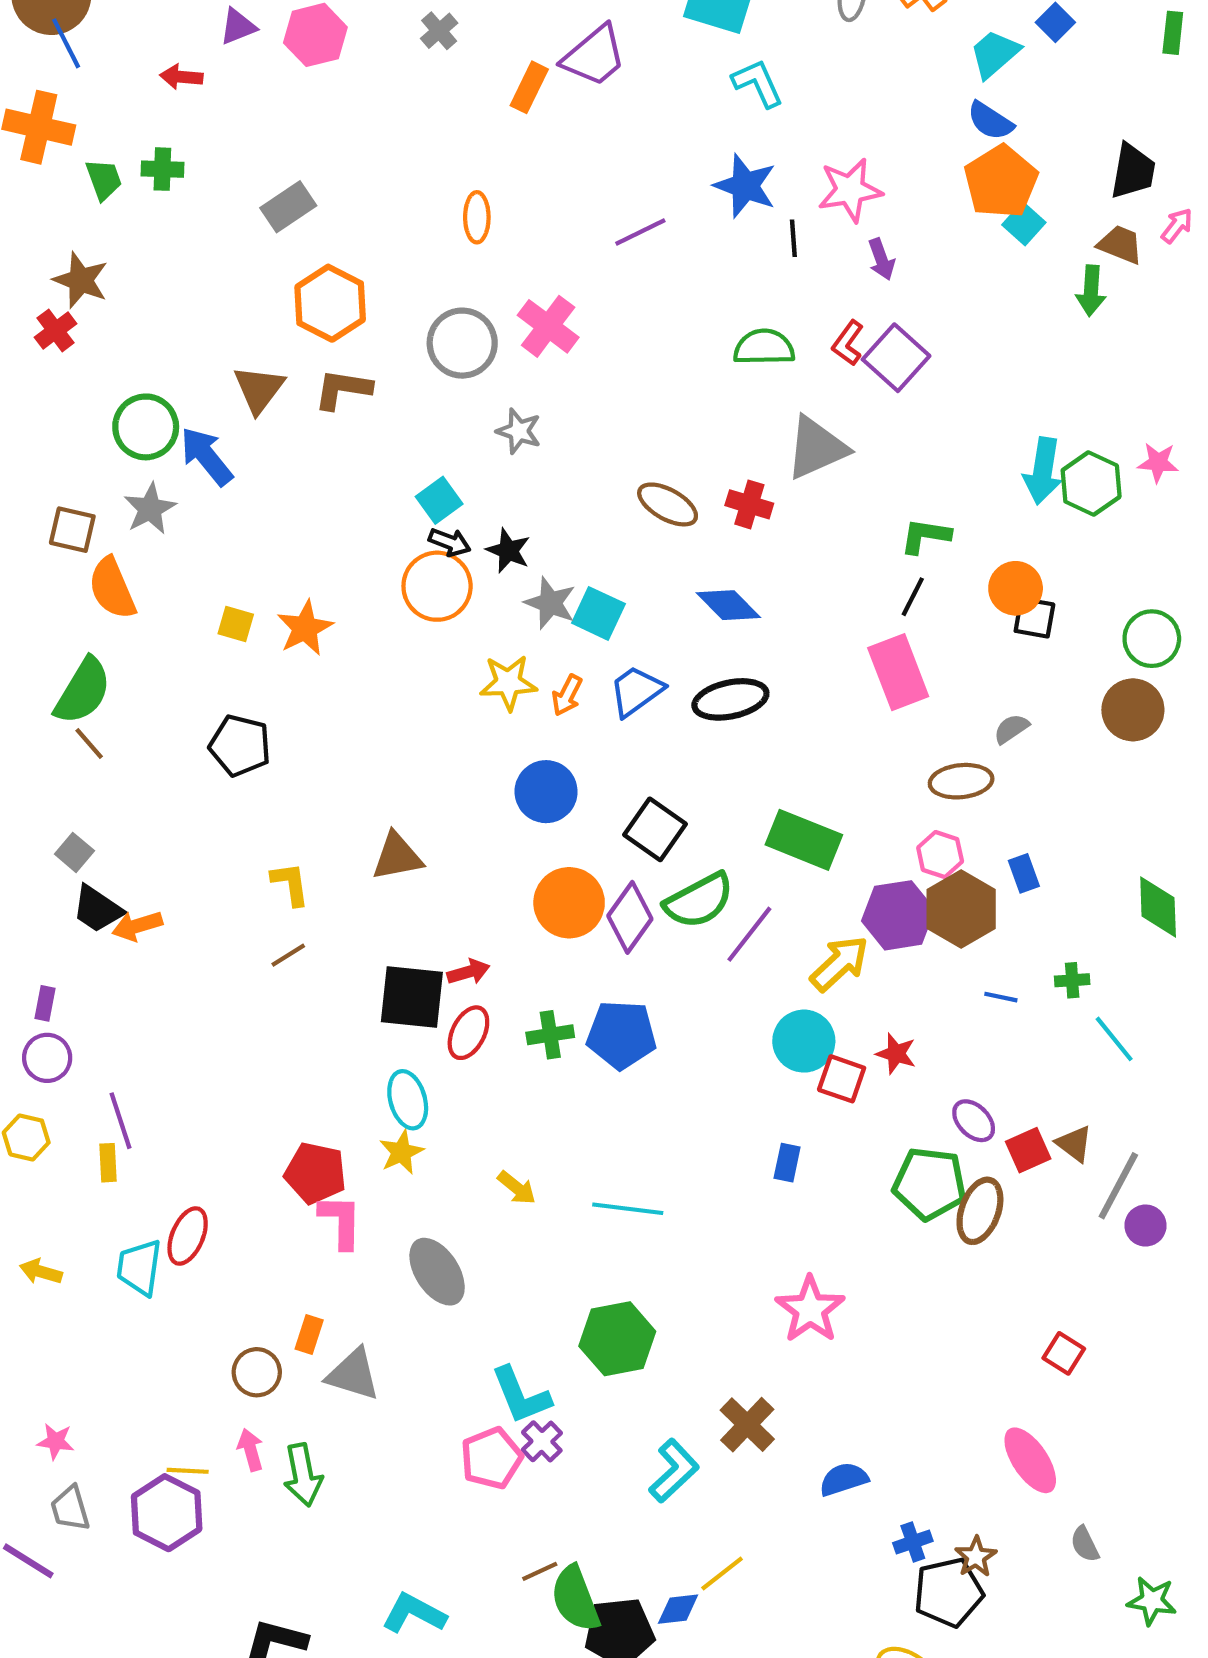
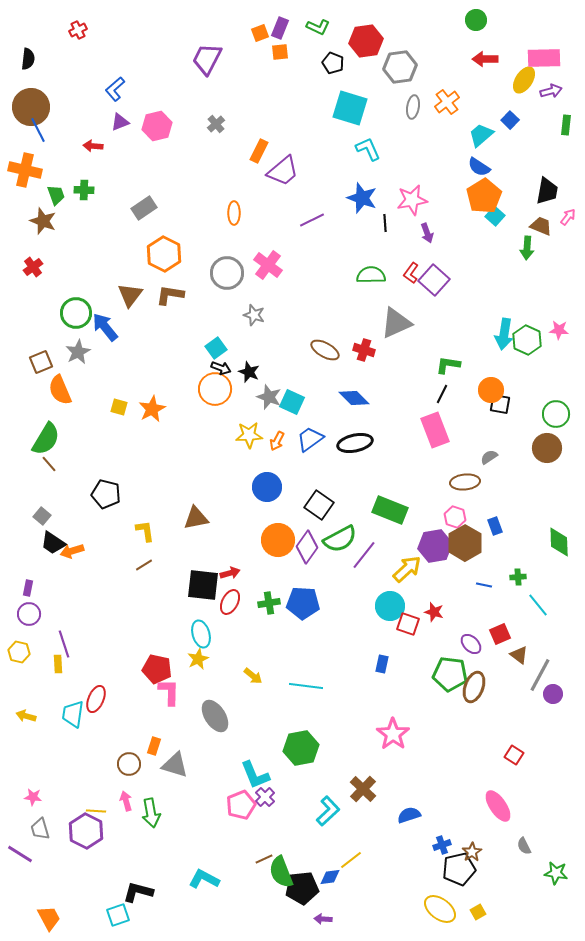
purple trapezoid: (594, 56) -> (283, 171), moved
brown star: (81, 280) -> (43, 221), moved
brown square: (72, 530) -> (41, 362), turned -35
black pentagon: (240, 746) -> (106, 494), moved
red square: (1028, 1150) -> (500, 634), moved

